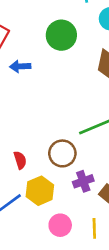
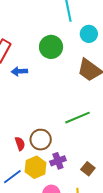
brown circle: (62, 153) -> (41, 140), moved
purple cross: (83, 181) -> (58, 161), moved

